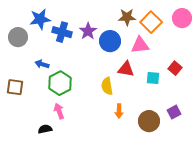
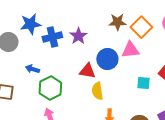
blue cross: (62, 32) -> (52, 37), turned -30
blue circle: (110, 41) -> (107, 59), moved
red triangle: (126, 69) -> (87, 71), moved

